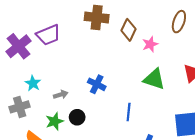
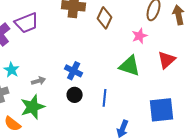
pink star: (150, 44) -> (140, 36), moved
black circle: (77, 117) -> (75, 95), moved
green star: (55, 121) -> (33, 107), size x1.4

